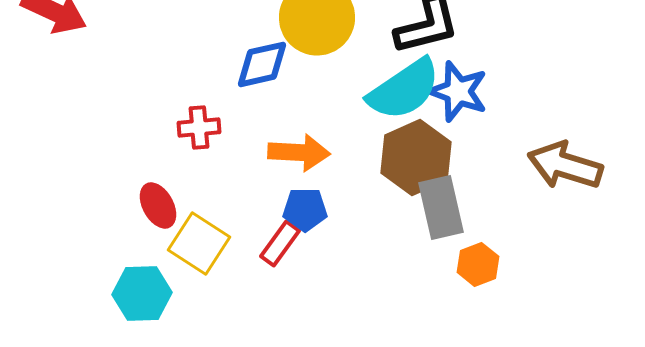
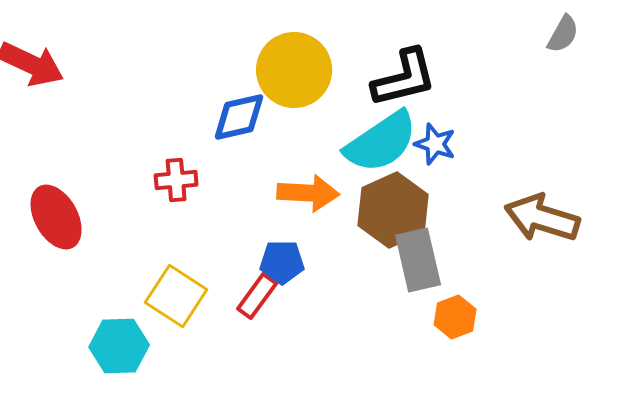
blue star: (458, 91) -> (435, 144), size x0.7
orange arrow: (299, 152) -> (308, 193), moved
red ellipse: (158, 205) -> (56, 217), moved, size x1.4

